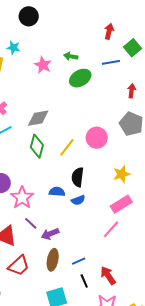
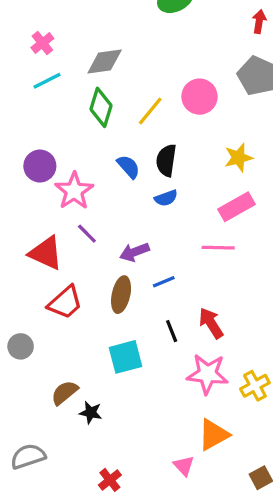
blue semicircle: (57, 192) -> (128, 167), moved, turned 42
pink line: (111, 229) -> (218, 248), turned 48
purple arrow: (50, 234) -> (134, 252), moved
blue line: (79, 261) -> (164, 282), moved

